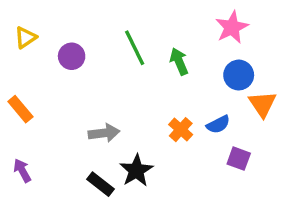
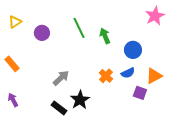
pink star: (232, 27) -> (155, 16), moved
blue circle: (239, 75) -> (133, 50), moved
orange triangle: (263, 104) -> (154, 76), moved, turned 36
gray arrow: (104, 133) -> (61, 78), turned -36

